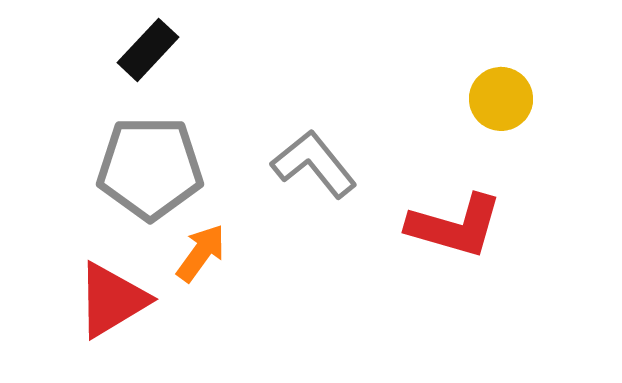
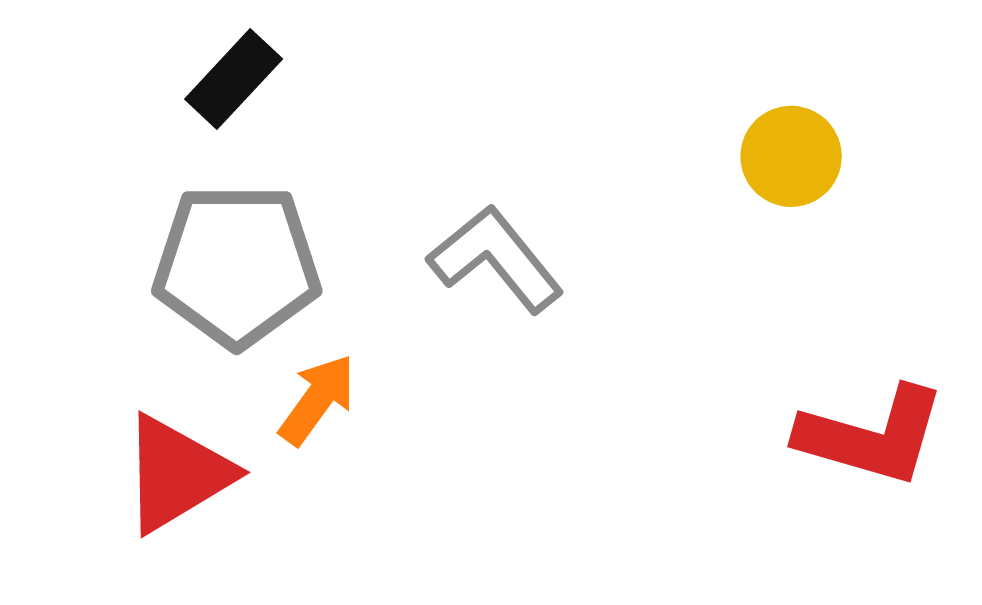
red L-shape: (455, 226) -> (872, 436), moved

